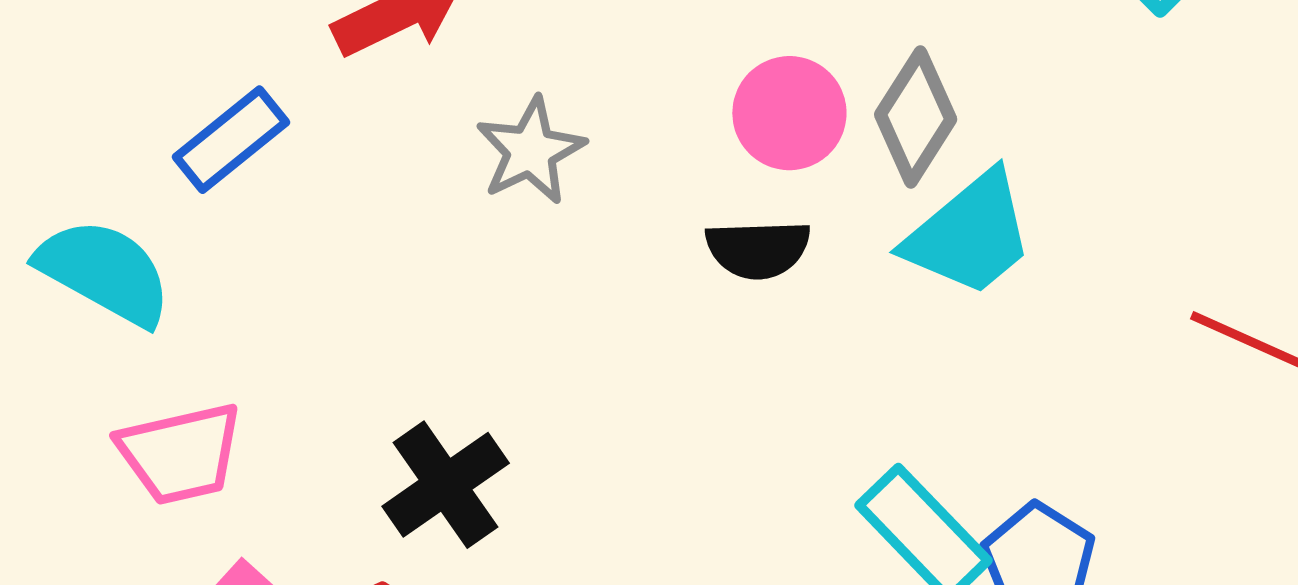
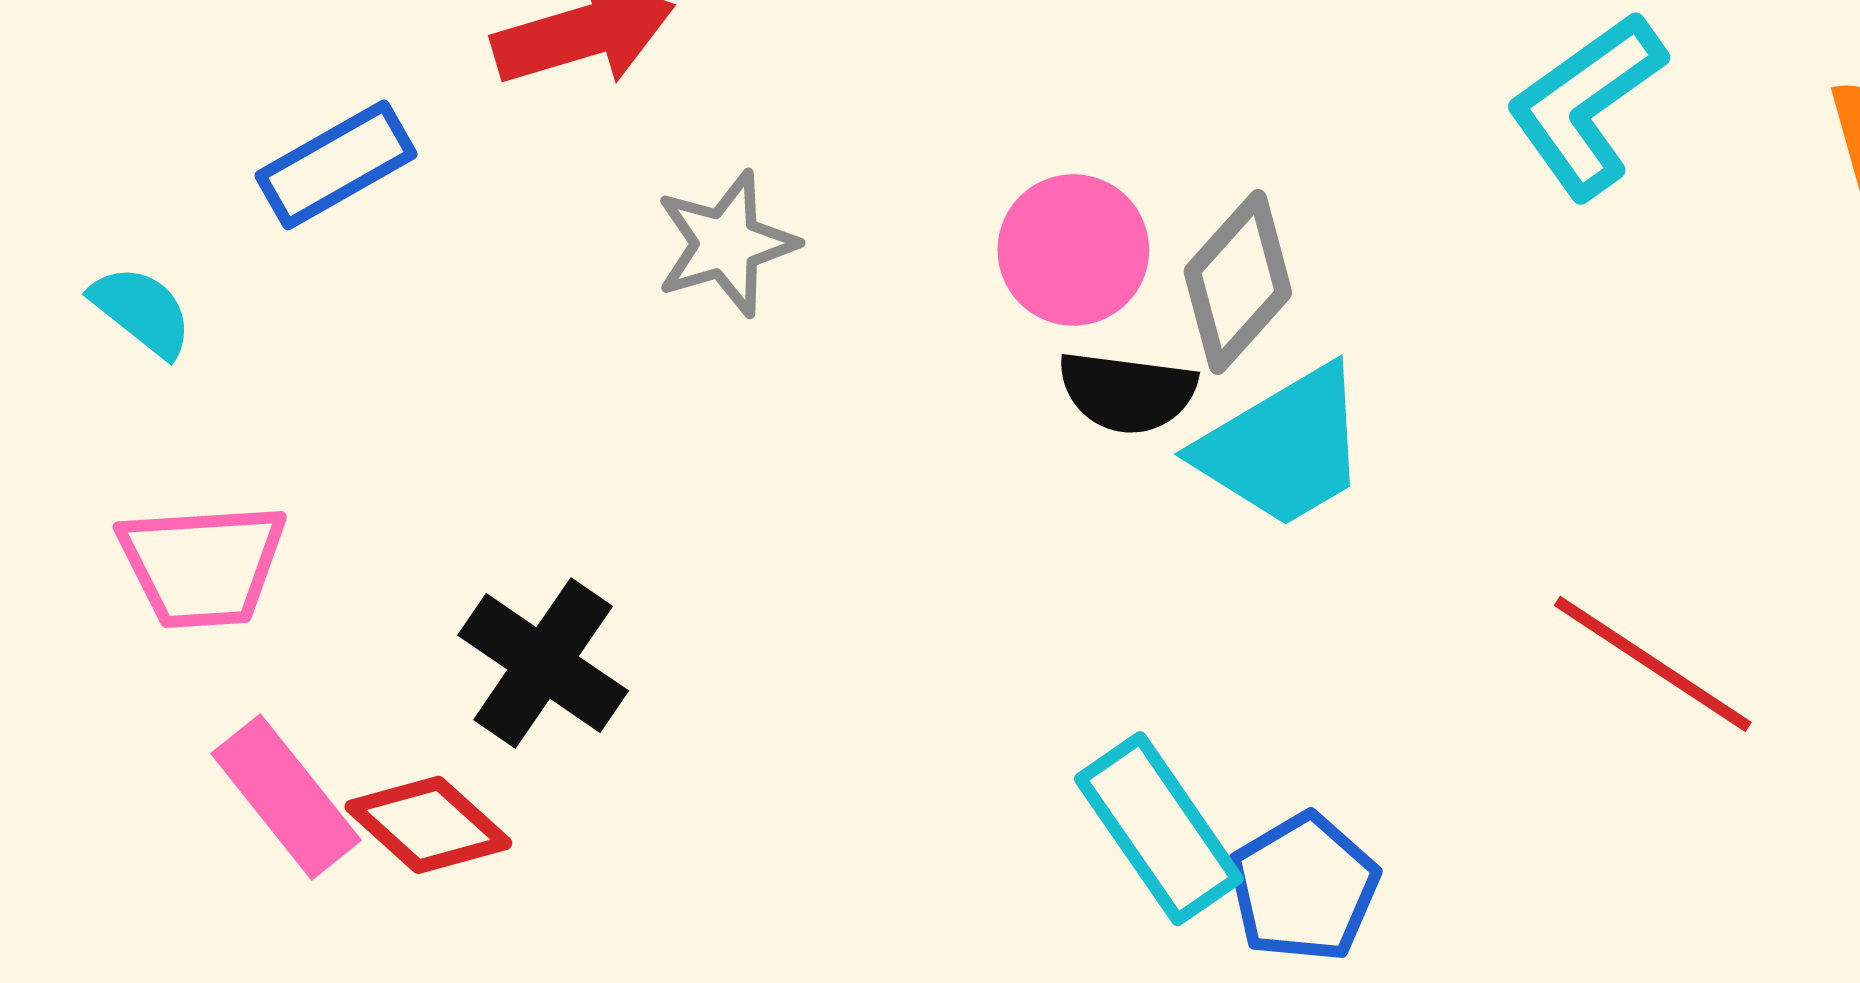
black semicircle: (758, 249) -> (1127, 392), moved
cyan semicircle: (104, 272) -> (142, 311), size x0.6
black cross: (446, 485) -> (543, 663), turned -30

